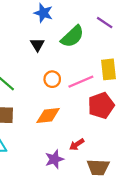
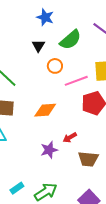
orange circle: (52, 79) -> (55, 66), moved

